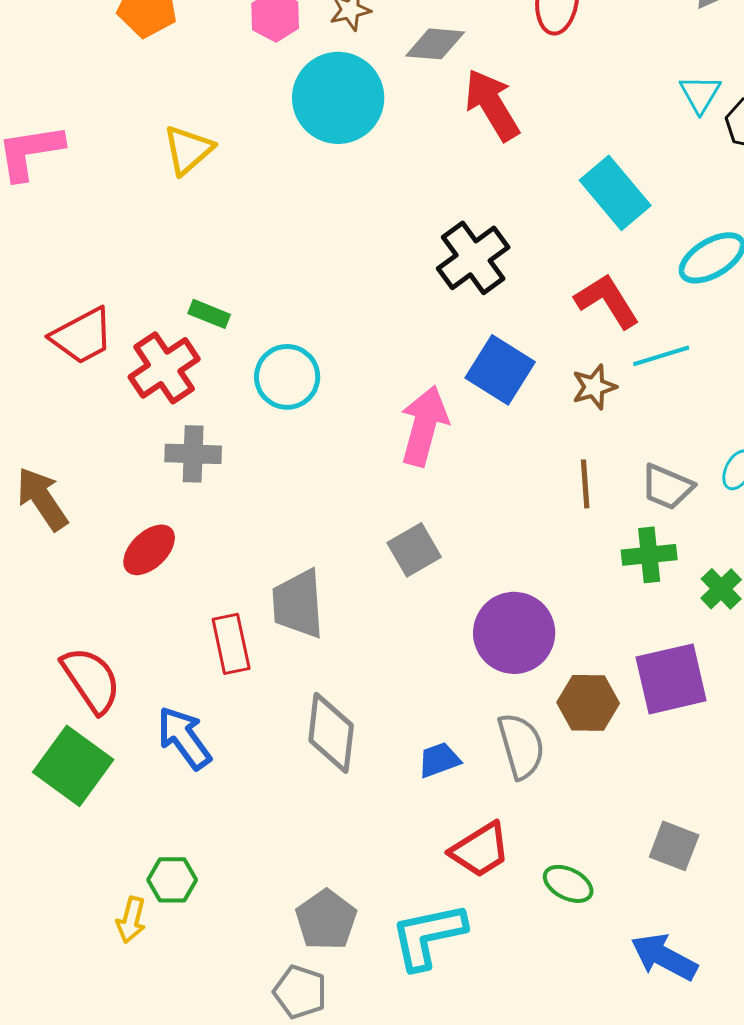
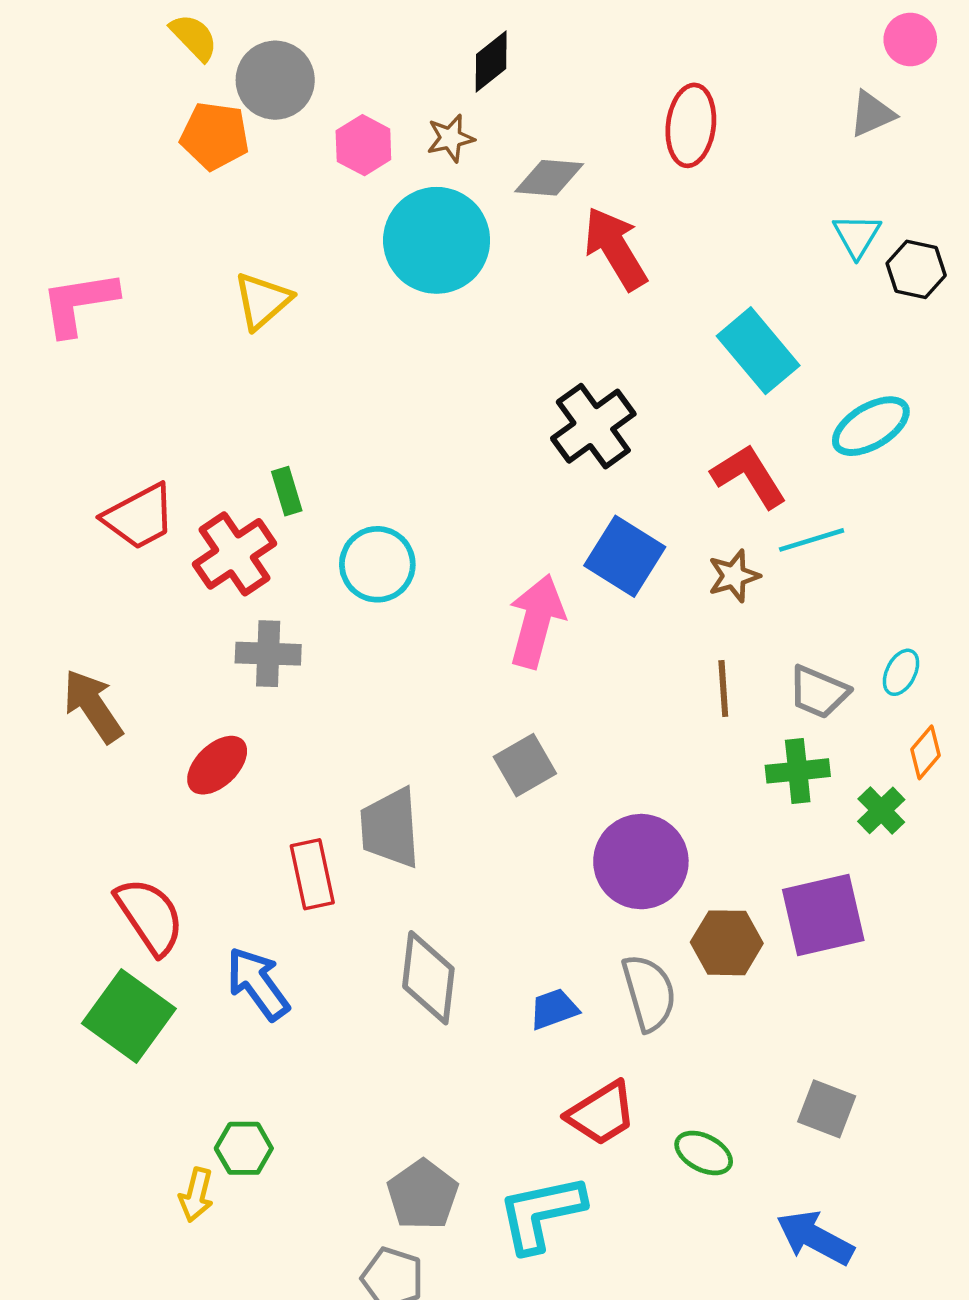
green rectangle: (209, 314) -> (287, 491), turned 51

